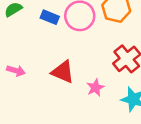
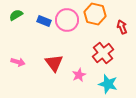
red triangle: (63, 72) -> (54, 63), turned 30

